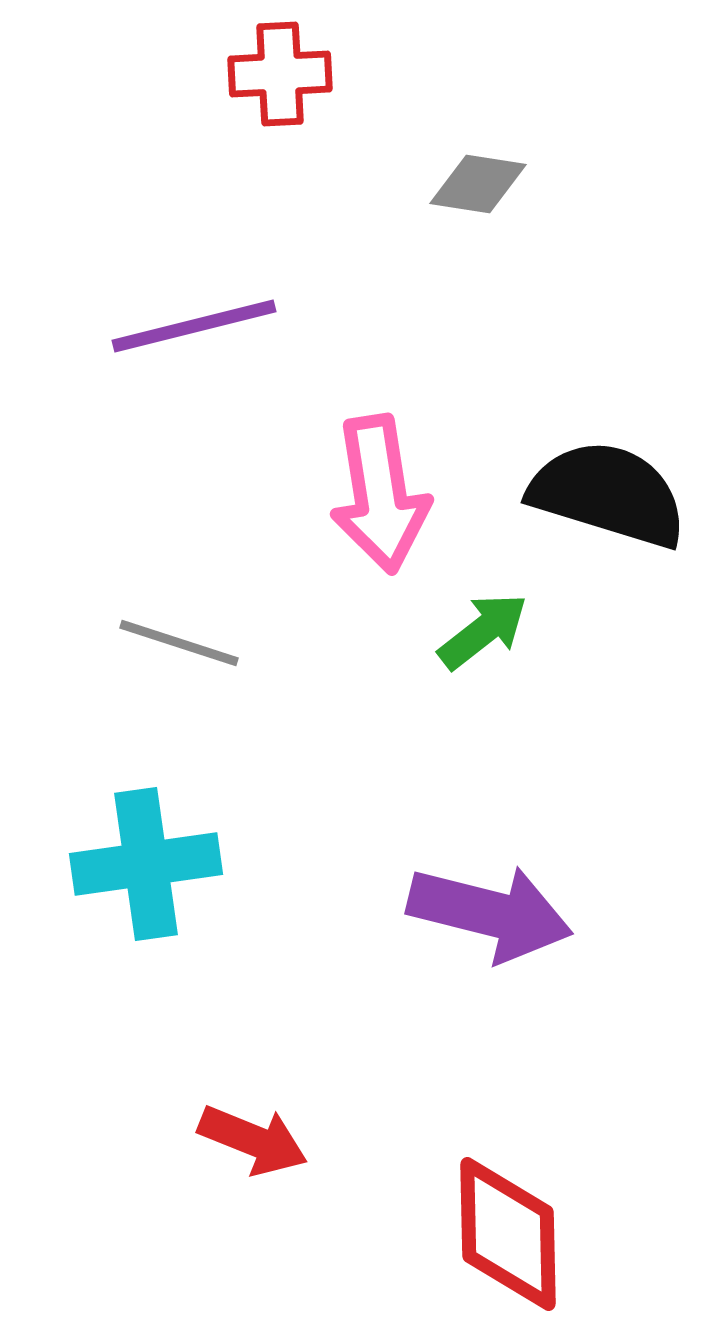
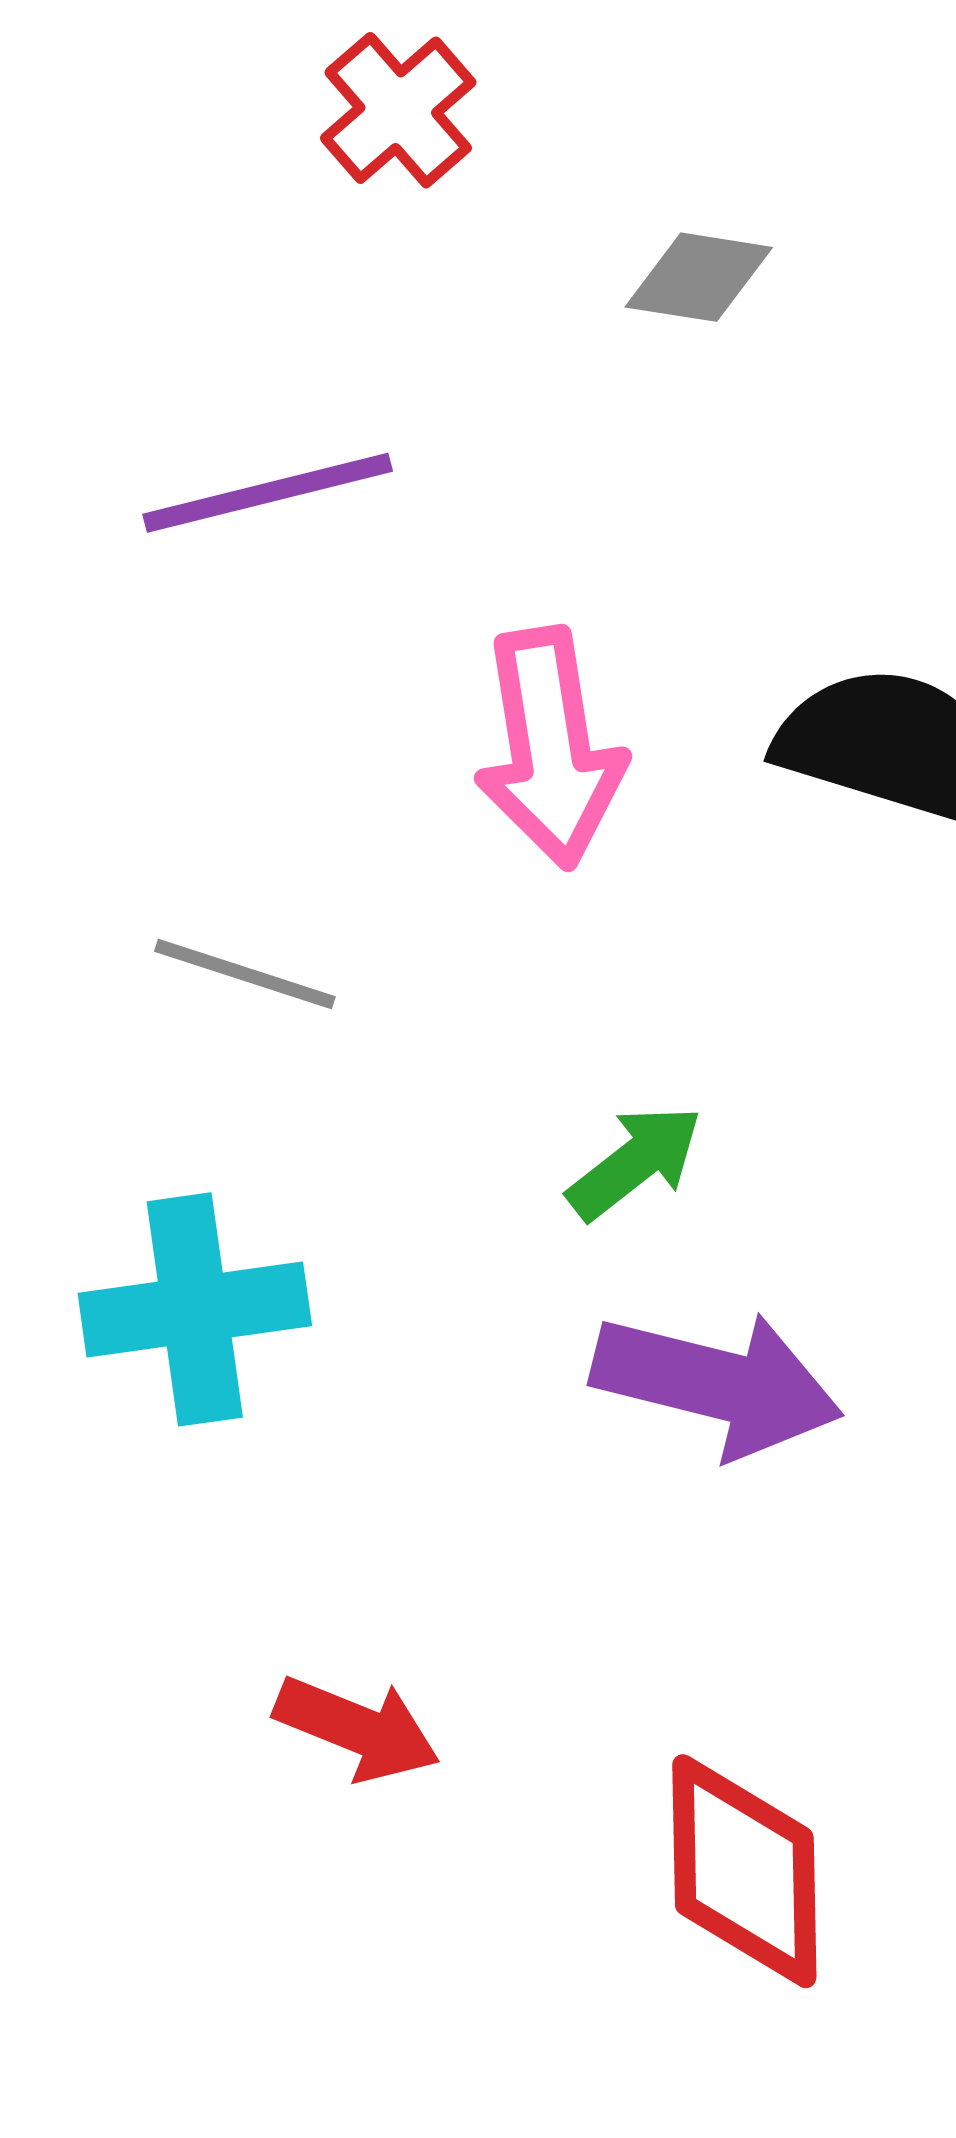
red cross: (280, 74) -> (398, 110), turned -38
green arrow: (483, 631) -> (635, 1162), moved

